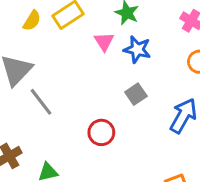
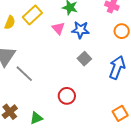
red circle: (101, 132) -> (67, 96), moved

